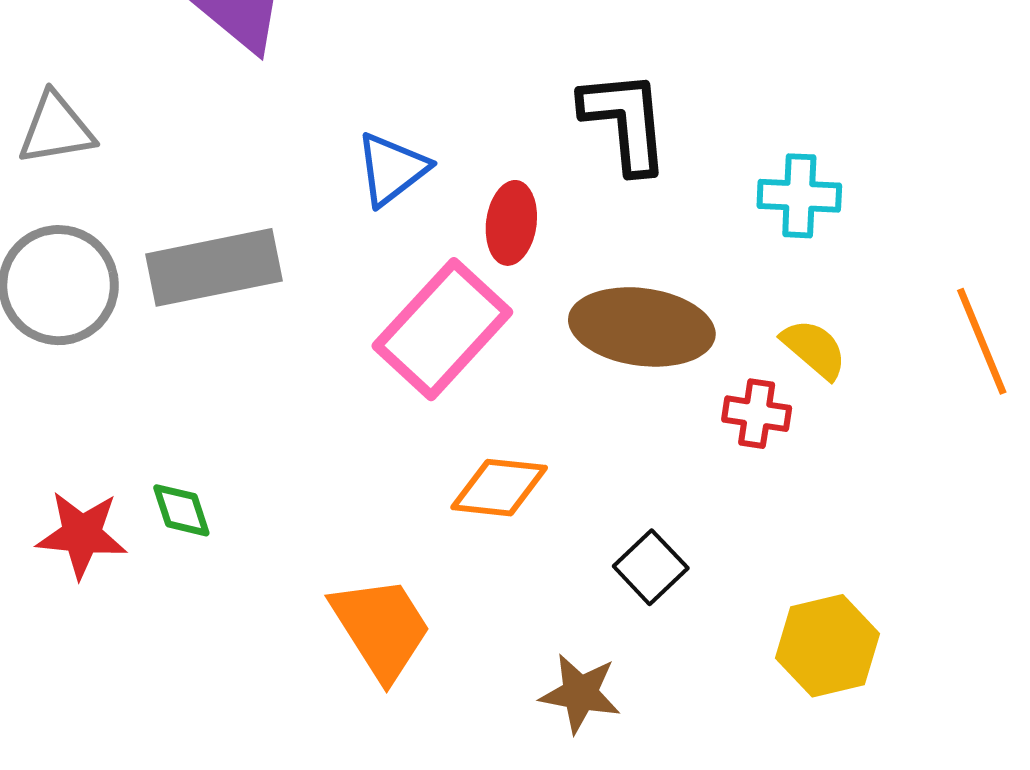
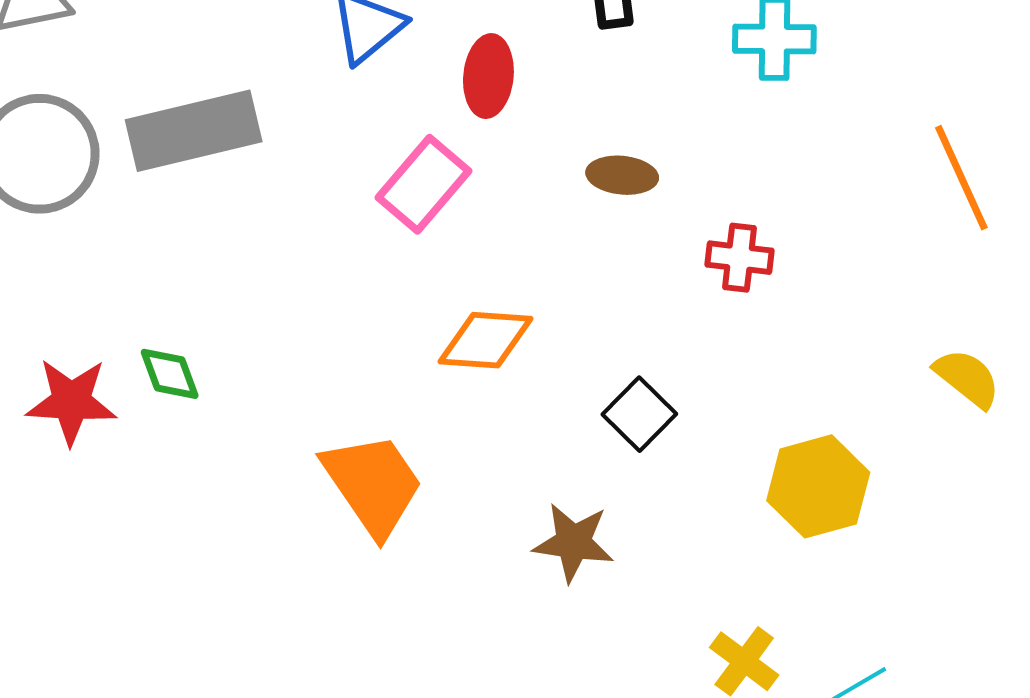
brown ellipse: (642, 327) -> (622, 175), size x0.5
pink rectangle: (442, 329) -> (424, 184), size x0.7
yellow semicircle: (814, 349) -> (967, 378), moved

